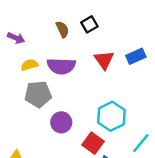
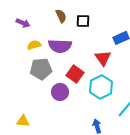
black square: (89, 24) -> (83, 21), moved, turned 32
red triangle: (104, 60) -> (103, 58), moved
red square: (93, 143) -> (75, 74), moved

